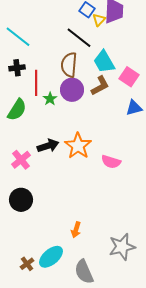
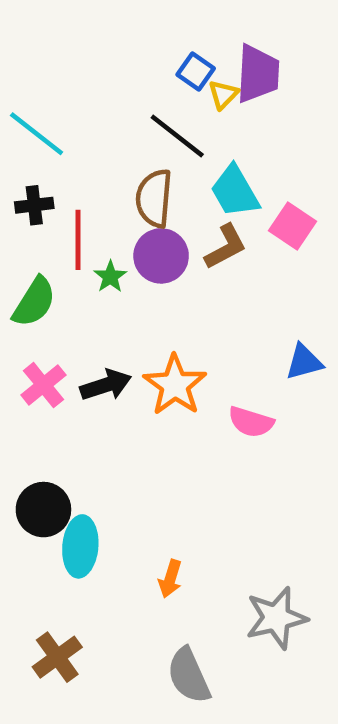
blue triangle: (134, 108) -> (304, 362), moved
pink cross: (21, 160) -> (43, 385), moved
cyan ellipse: (51, 257) -> (80, 546), moved, turned -45
brown cross: (27, 264) -> (57, 657), size x1.5

